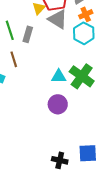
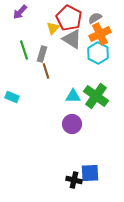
orange cross: (86, 14) -> (100, 34), size x1.5
brown line: (14, 59) -> (46, 71), moved
blue square: (88, 153) -> (90, 173), moved

